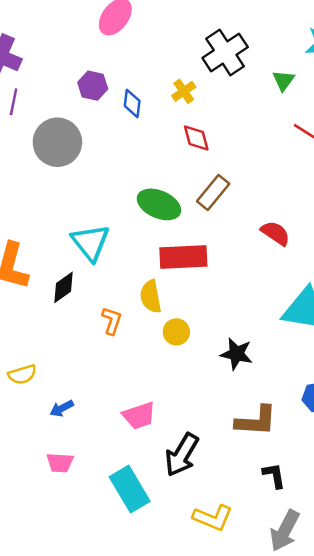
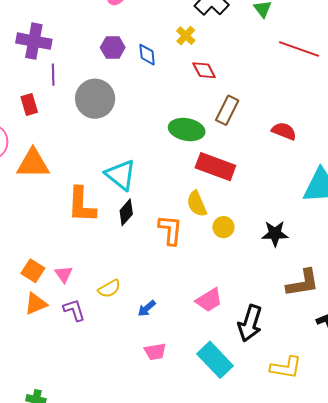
cyan triangle: (91, 242) -> (121, 175), moved
red rectangle: (183, 257) -> (215, 167), turned 36
orange L-shape: (112, 321) -> (170, 230), size x1.4

